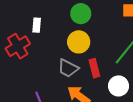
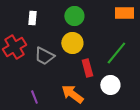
white rectangle: (37, 25) -> (32, 18), moved
gray trapezoid: (68, 68) -> (44, 56), moved

